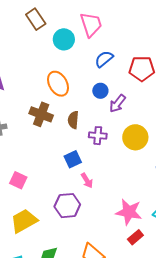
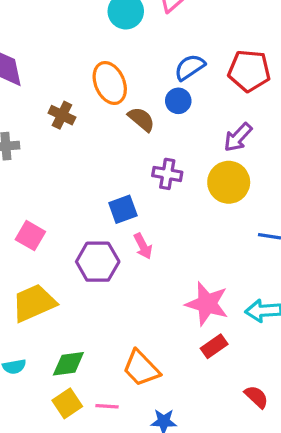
blue semicircle: (104, 59) -> (190, 67), moved
purple arrow: (117, 103) -> (238, 137), moved
brown cross: (41, 114) -> (62, 115), moved, size x0.7
brown semicircle: (73, 120) -> (141, 119), moved, turned 120
purple hexagon: (67, 206) -> (98, 262), moved

